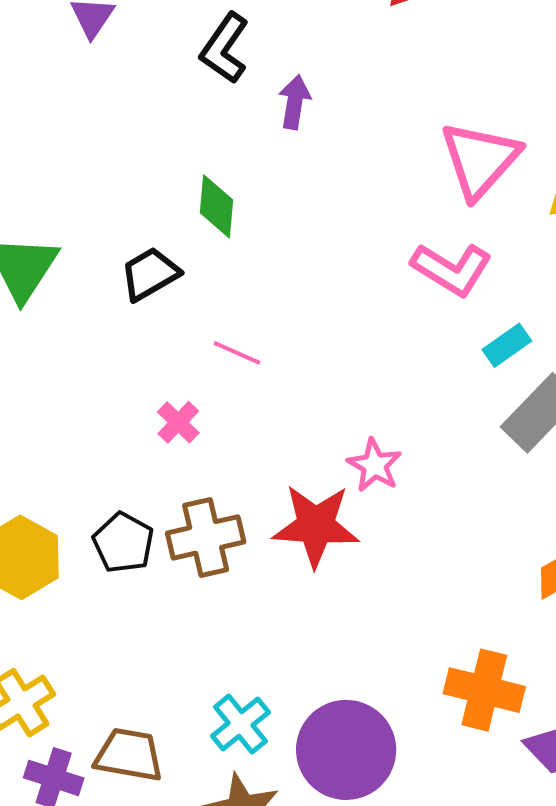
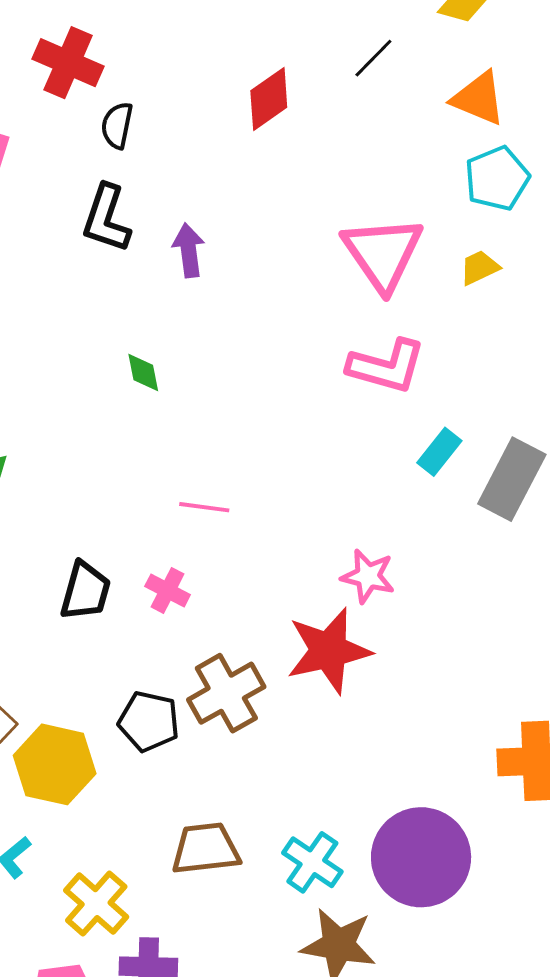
green diamond: (216, 206) -> (143, 372), size x0.7
black trapezoid: (150, 274) -> (85, 591), moved, turned 152
cyan rectangle: (507, 345) -> (439, 452), moved
brown trapezoid: (129, 755) -> (206, 849), moved

